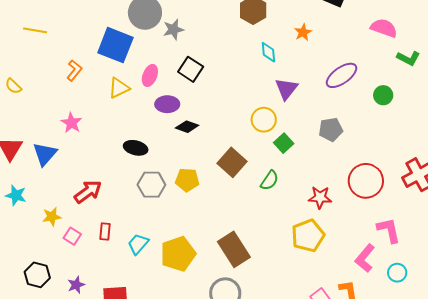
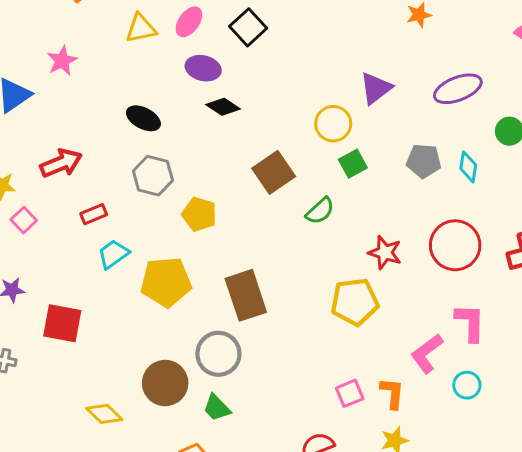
cyan diamond: (268, 52) -> (468, 167), moved
yellow pentagon: (187, 180) -> (199, 214), moved
red rectangle: (105, 231) -> (94, 214), moved, turned 48

